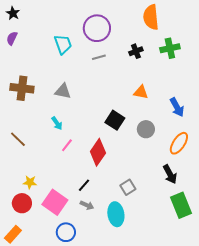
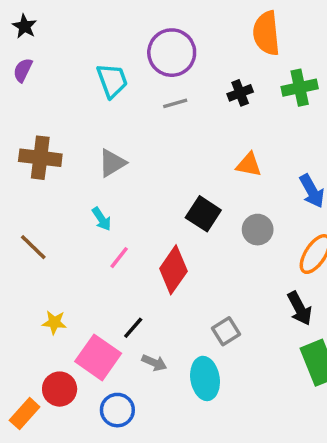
gray triangle: (63, 91) -> (112, 163), turned -42
black line: (84, 185) -> (133, 328), moved
red circle: (22, 203) -> (60, 389), moved

